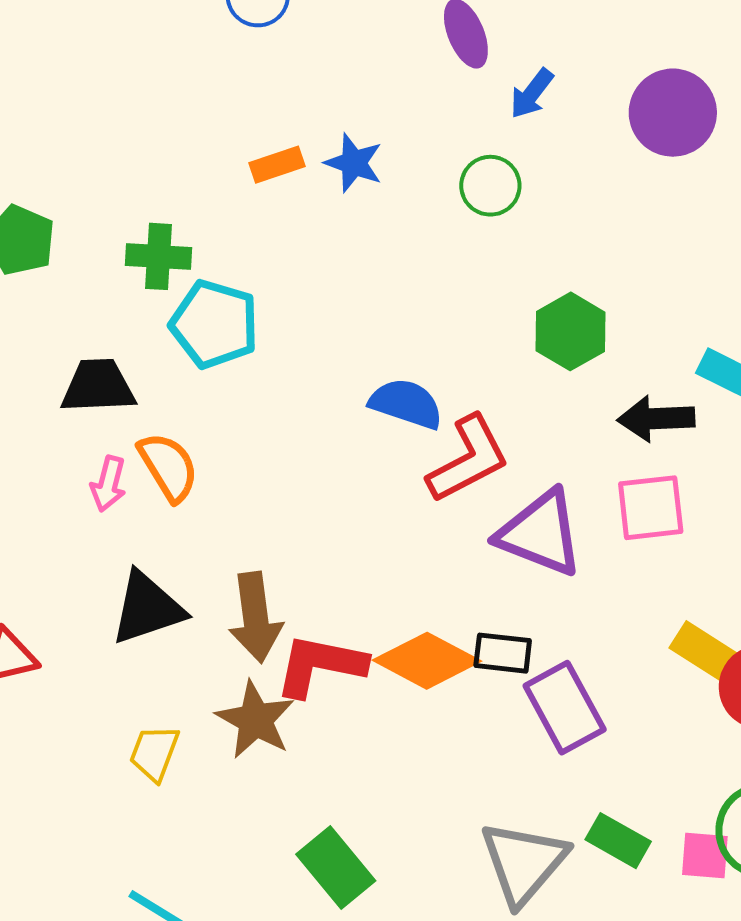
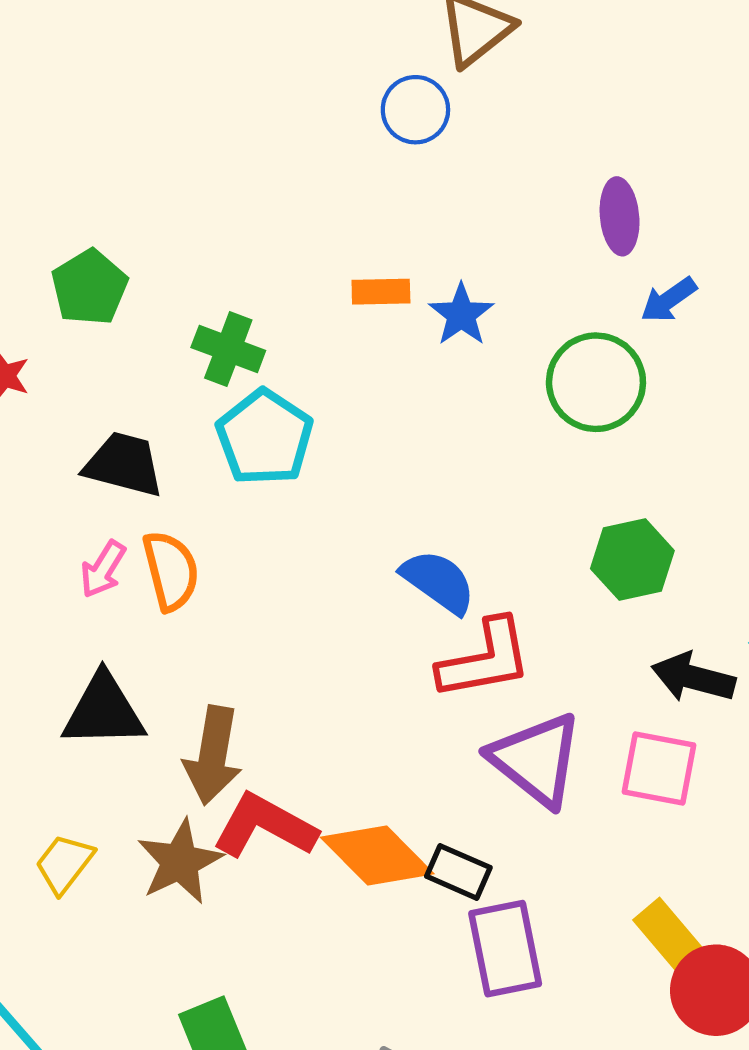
green circle: (490, 186) -> (596, 382), size x1.5

